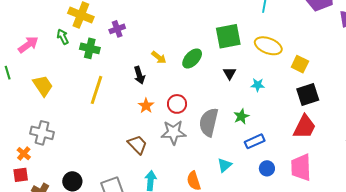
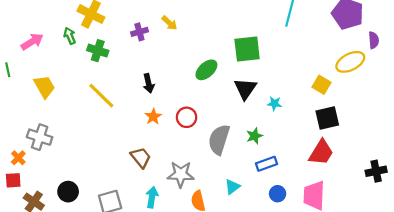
purple cross: (117, 29) -> (139, 32), moved
yellow ellipse: (268, 46) -> (350, 62), moved, turned -52
yellow arrow: (159, 57) -> (169, 23), moved
black triangle: (230, 73) -> (245, 89), size x1.6
yellow line: (96, 90) -> (101, 96), turned -68
gray star: (173, 132) -> (181, 174), moved

